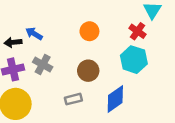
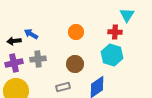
red cross: (138, 31) -> (115, 32), turned -32
gray cross: (43, 65) -> (38, 59), turned -35

